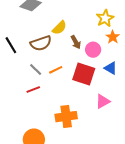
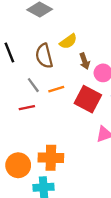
brown semicircle: (41, 43) -> (44, 56), turned 85
orange cross: (66, 117) -> (51, 158), moved

